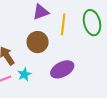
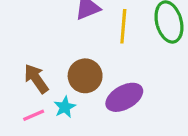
brown circle: (38, 42) -> (85, 76), moved

